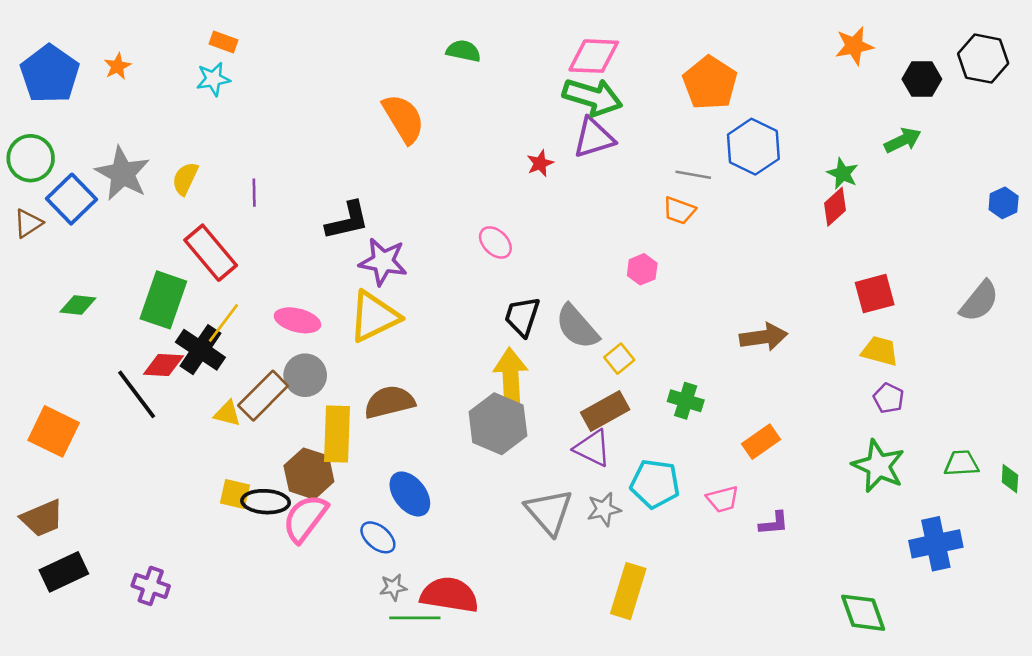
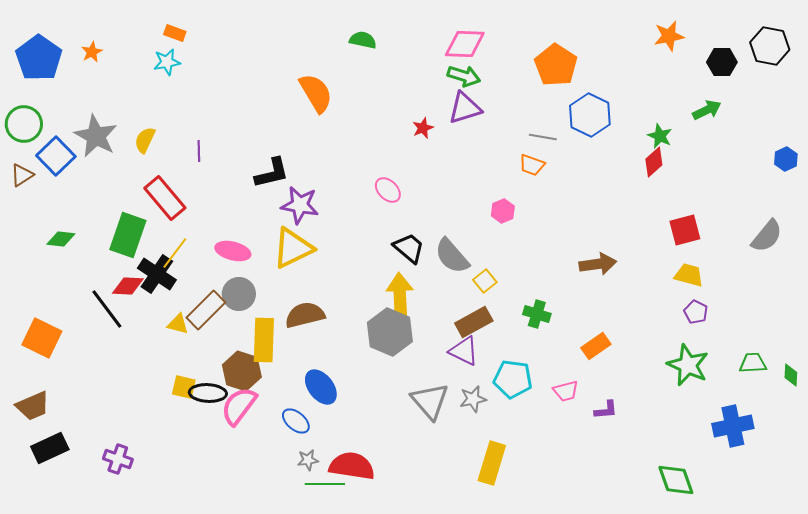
green arrow: (592, 97) -> (464, 76), size x0.7
black trapezoid: (522, 317) -> (409, 248), turned 112

